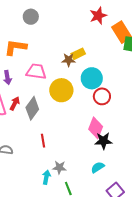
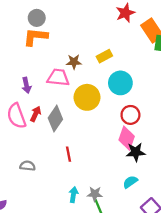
gray circle: (31, 17) -> (37, 18), moved
orange L-shape: (16, 47) -> (35, 37), moved
brown star: (69, 60) -> (74, 62), moved
red circle: (102, 96) -> (130, 115), moved
gray star: (59, 167) -> (95, 194), moved

